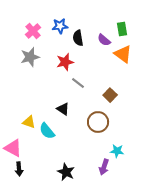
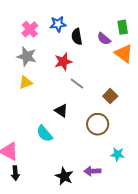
gray star: (30, 57) -> (27, 56), turned 30
yellow triangle: (29, 122) -> (26, 82), moved, turned -40
purple arrow: (104, 167) -> (92, 171), moved, turned 70

